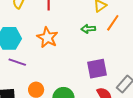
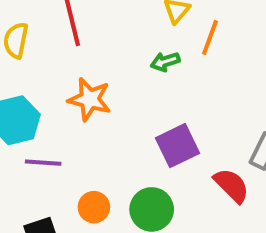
purple square: (97, 69) -> (178, 146), moved

